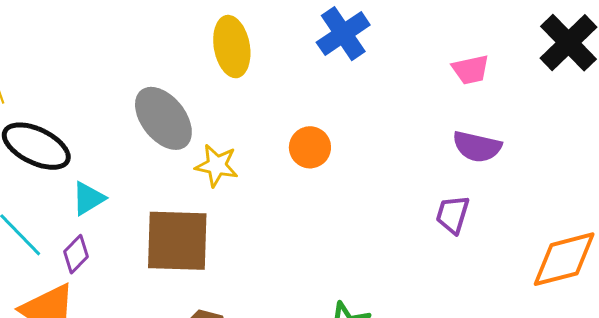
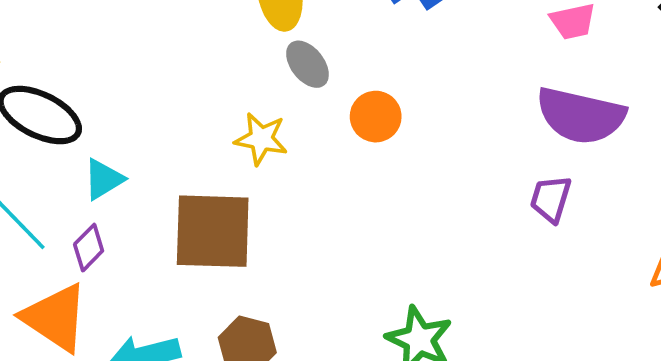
gray ellipse: (163, 118) -> (307, 64), moved, size x0.6
purple semicircle: (477, 147) -> (581, 116), size x1.5

